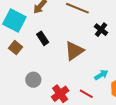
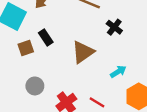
brown square: (15, 48) -> (26, 48), moved, turned 32
cyan arrow: (101, 75) -> (118, 72), moved

